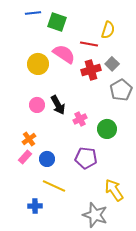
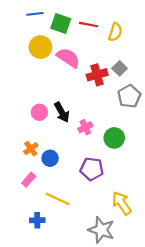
red line: (89, 44) -> (89, 25), moved
yellow circle: (38, 64) -> (40, 47), moved
pink rectangle: (25, 157) -> (29, 180), moved
blue circle: (47, 159) -> (50, 158), moved

